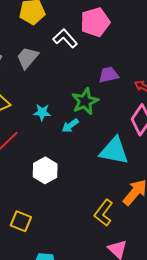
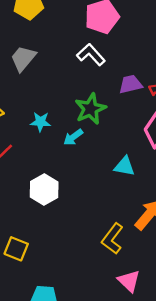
white L-shape: (65, 38) -> (91, 55), moved
purple trapezoid: (109, 75) -> (130, 84), moved
cyan triangle: (114, 151) -> (124, 166), size x0.6

